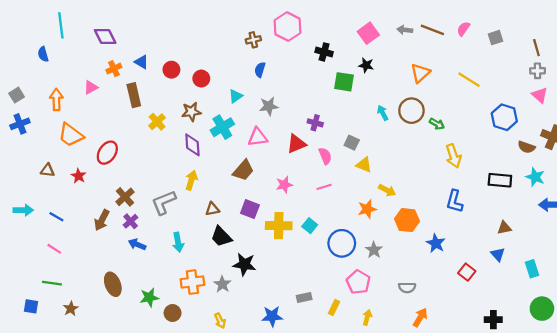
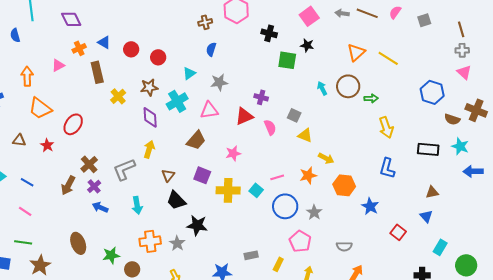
yellow line: (469, 80) -> (388, 58), moved
green arrow: (437, 124) -> (371, 98), turned -32
pink line: (324, 187) -> (277, 177), moved
brown triangle: (212, 209) -> (168, 175), turned -40
cyan rectangle: (532, 269) -> (440, 247), moved, turned 49
brown star: (71, 309) -> (40, 265), size x1.5

